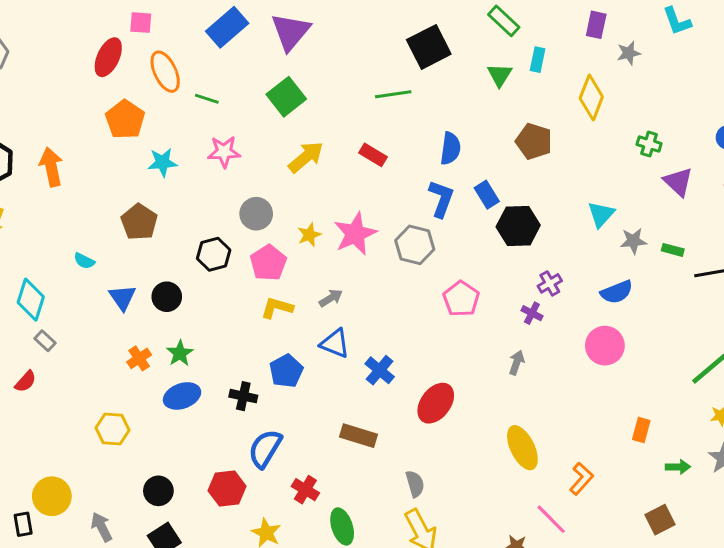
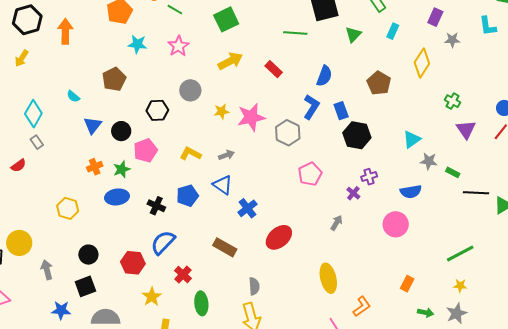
green triangle: (500, 75) -> (353, 34), moved
pink star: (224, 152) -> (178, 46), turned 30
pink pentagon: (268, 263) -> (145, 150), moved

